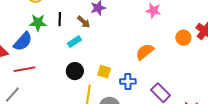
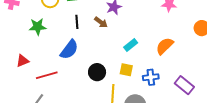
green star: (38, 23) -> (38, 27), moved
blue semicircle: (23, 42) -> (69, 49), moved
cyan rectangle: (74, 42) -> (131, 45), moved

